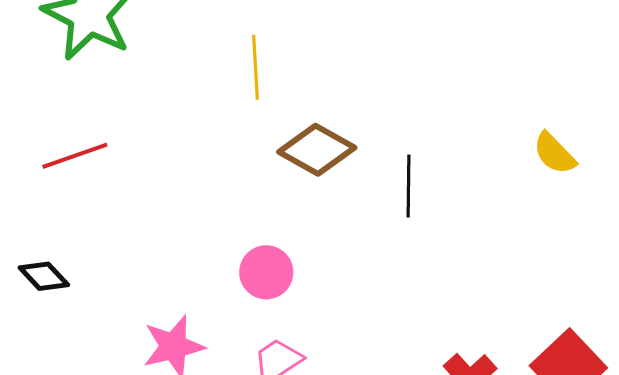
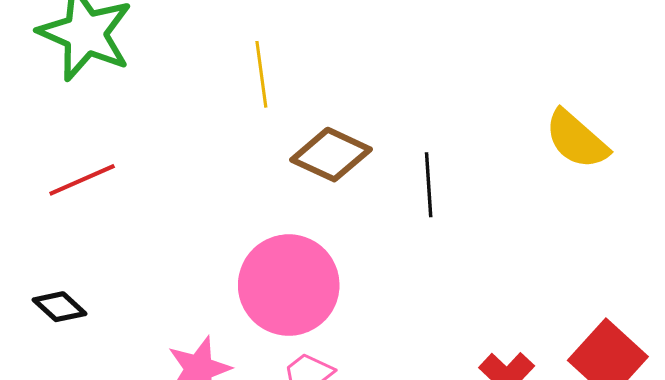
yellow semicircle: (555, 153) -> (577, 139), size x1.4
pink circle: (266, 272) -> (289, 285), size x1.8

